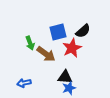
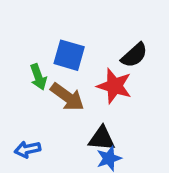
blue square: (58, 32) -> (69, 55), moved, turned 30
red star: (72, 48) -> (114, 86), turned -30

